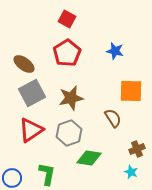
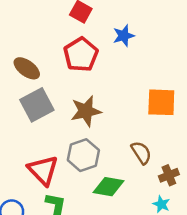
blue star: (115, 51) -> (124, 36), moved, turned -30
brown semicircle: (113, 118) -> (141, 153), moved
red triangle: (31, 130) -> (43, 170), moved, turned -40

